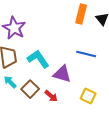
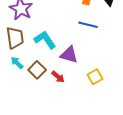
blue line: (86, 54) -> (88, 25), moved
yellow square: (88, 96) -> (95, 77), turned 35

